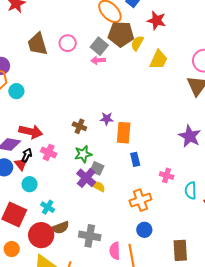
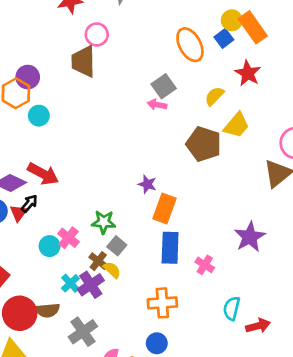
brown pentagon: (121, 34) -> (204, 144), moved
pink circle: (68, 43) -> (97, 34), moved
brown cross: (79, 126) -> (98, 261), moved
pink cross: (49, 152) -> (69, 238), moved
blue rectangle: (135, 159) -> (170, 248), size x1.6
pink cross: (167, 175) -> (205, 265), moved
purple cross: (86, 178) -> (91, 285), moved
cyan circle: (30, 184) -> (50, 246), moved
cyan cross: (48, 207) -> (70, 283), moved
gray cross: (90, 236) -> (83, 332), turned 30

